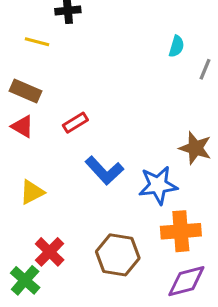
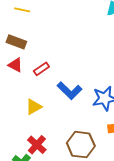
red rectangle: (75, 123) -> (41, 69), moved
yellow triangle: (32, 192) -> (34, 107), moved

